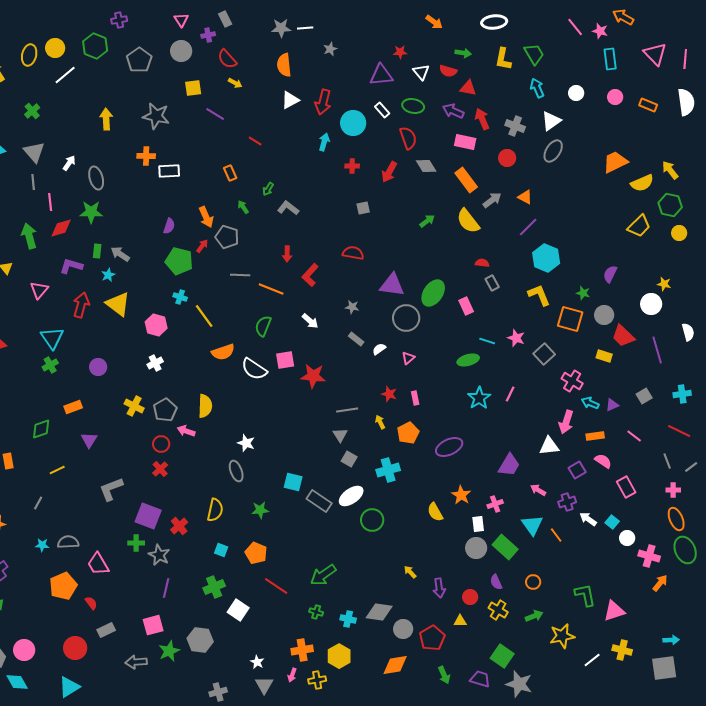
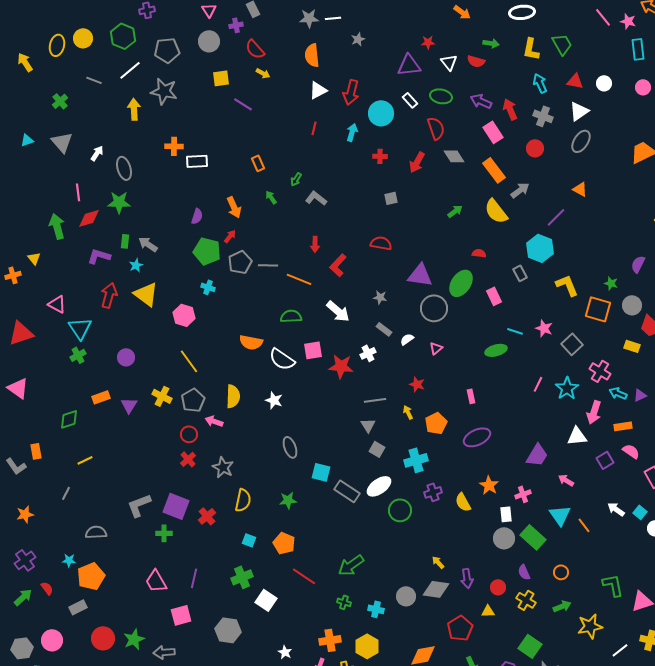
gray pentagon: (139, 60) -> (167, 50), turned 30
white line: (65, 75) -> (130, 70), moved
red triangle: (468, 88) -> (575, 81), moved
cyan arrow: (537, 88) -> (540, 83), moved
gray star: (156, 116) -> (164, 91), moved
red line: (255, 141) -> (314, 128), moved, turned 72
pink rectangle: (465, 142) -> (493, 132), turned 45
gray line: (33, 182) -> (94, 80), moved, turned -63
orange triangle: (525, 197) -> (580, 189), moved
gray pentagon: (227, 237) -> (240, 262), moved, turned 30
cyan hexagon: (546, 258) -> (540, 248), moved
red semicircle: (482, 263) -> (479, 253), moved
pink triangle: (39, 290) -> (57, 304), moved, turned -42
yellow line: (204, 316) -> (189, 361), moved
white arrow: (310, 321) -> (338, 311), size x1.4
green semicircle: (263, 326) -> (291, 316), turned 65
orange semicircle: (223, 352) -> (251, 342), turned 30
white cross: (155, 363) -> (368, 353), moved
pink rectangle: (415, 398) -> (471, 396), moved
cyan star: (479, 398) -> (567, 388), moved
purple triangle: (89, 440) -> (129, 405), moved
white star: (246, 443) -> (274, 400), moved
gray ellipse: (236, 471) -> (290, 447), moved
gray L-shape: (111, 489) -> (139, 505), moved
purple cross: (567, 502) -> (433, 492), moved
cyan star: (42, 545) -> (69, 560), moved
gray star: (159, 555) -> (223, 467), moved
pink trapezoid: (98, 564) -> (156, 581), moved
red semicircle: (91, 603) -> (47, 588), moved
gray diamond: (379, 612) -> (436, 589), moved
gray circle: (403, 629) -> (406, 596), moved
gray rectangle: (106, 630) -> (78, 607), moved
green star: (169, 651) -> (134, 639), moved

